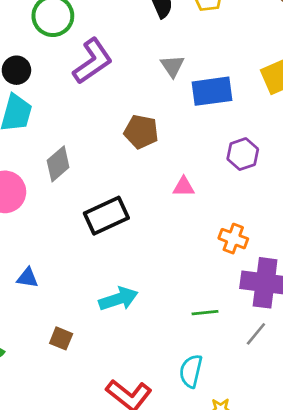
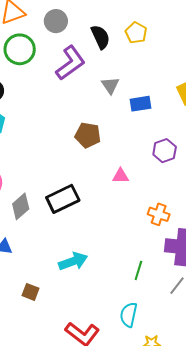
purple L-shape: (93, 61) -> (70, 63), moved
blue rectangle: (212, 91) -> (140, 104), size x0.7
gray diamond: (58, 164) -> (21, 206), moved
green line: (205, 313) -> (138, 270), turned -66

